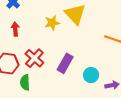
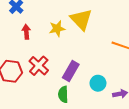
red arrow: (15, 29) -> (26, 32), moved
green semicircle: (25, 82) -> (63, 94), moved

